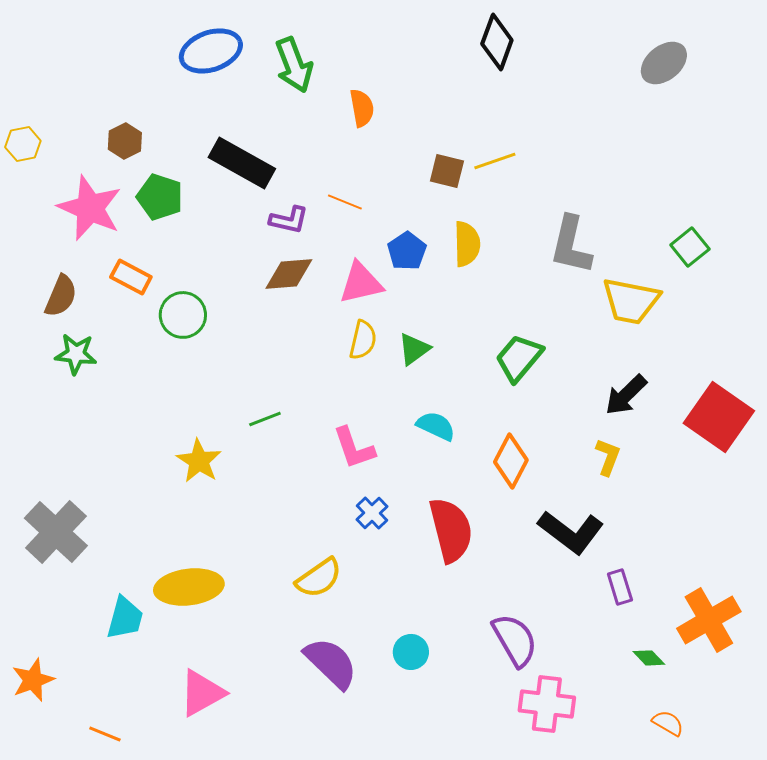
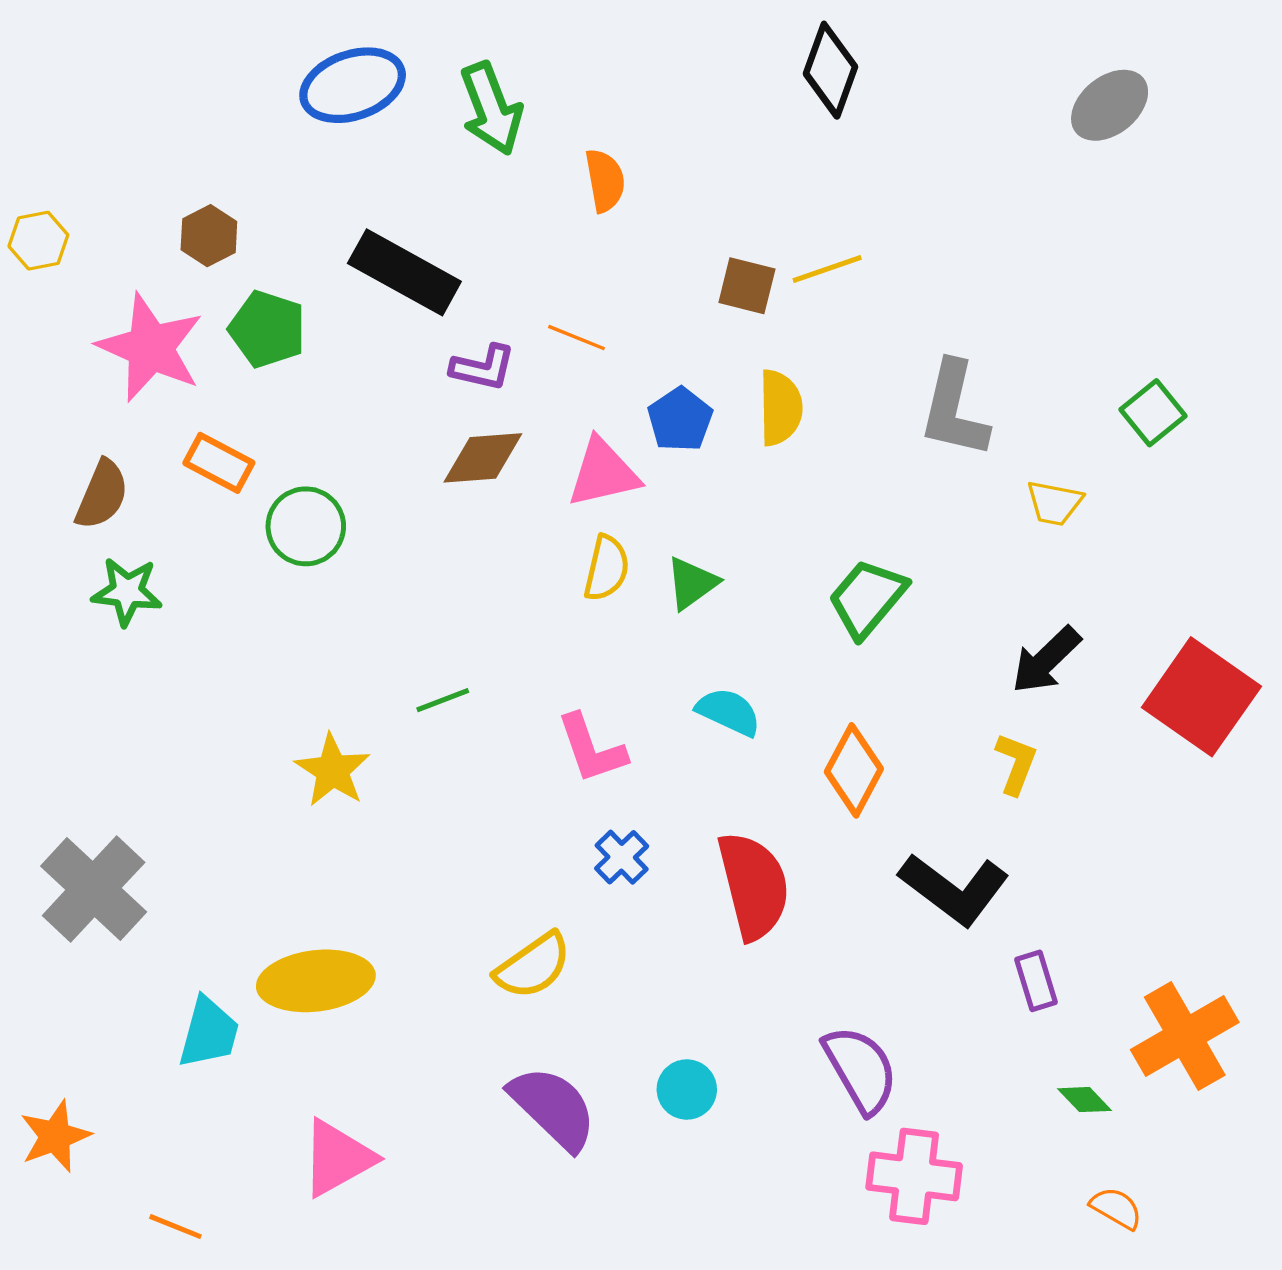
yellow trapezoid: (631, 301) -> (1054, 503), size x0.6

